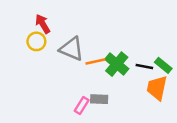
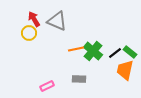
gray triangle: (72, 49) -> (57, 21), moved
black line: (144, 67) -> (115, 53), turned -48
pink rectangle: (82, 105) -> (47, 86), moved, turned 32

